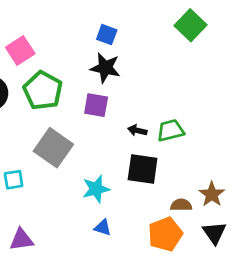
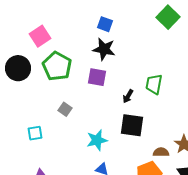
black arrow: (137, 130) -> (128, 96), turned -72
green trapezoid: (171, 130) -> (154, 84), moved, turned -65
gray square: (53, 148) -> (65, 109), size x0.5

